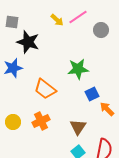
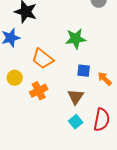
blue square: (92, 94) -> (84, 71), moved, turned 32
yellow circle: (13, 122) -> (15, 78), moved

